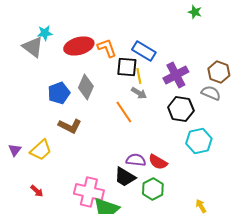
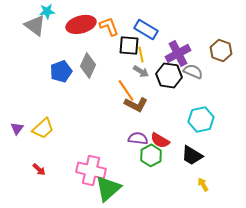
gray semicircle: (211, 93) -> (193, 71), moved
black hexagon: (181, 109) -> (169, 75), moved
brown L-shape: (70, 126) -> (136, 104), moved
black trapezoid: (125, 177) -> (192, 155), moved
green hexagon: (153, 189) -> (151, 155), moved

